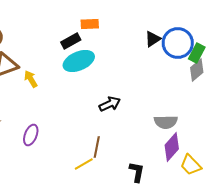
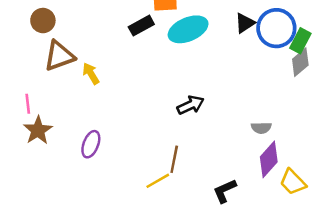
cyan ellipse: (79, 61) -> (188, 29), moved
gray semicircle: (166, 122) -> (261, 128), size x0.7
black L-shape: (137, 172) -> (225, 191), turned -125

